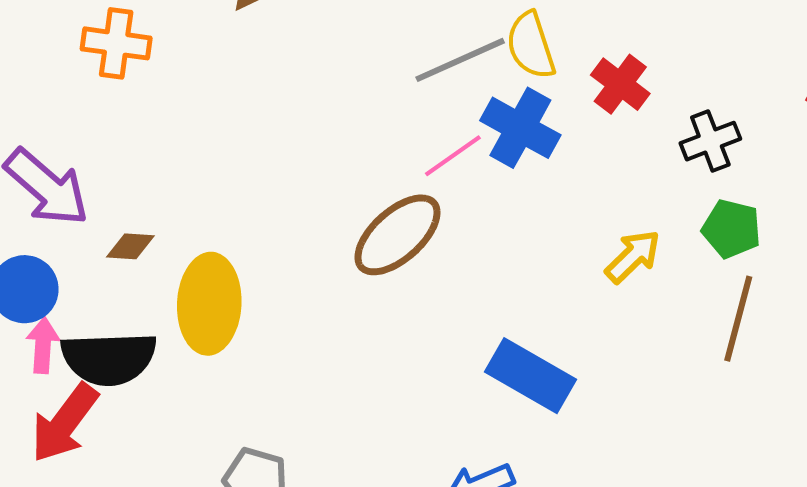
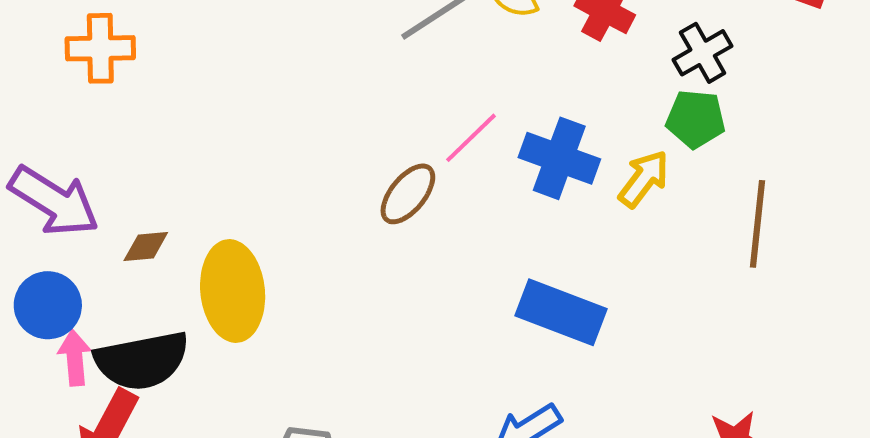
blue cross: (520, 128) -> (559, 158), moved
pink line: (453, 156) -> (471, 138), moved
green pentagon: (731, 229) -> (696, 119), moved
brown ellipse: (397, 235) -> (408, 194), size x0.7

